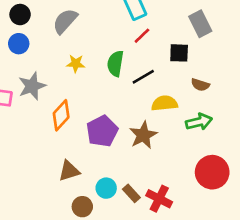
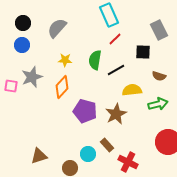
orange diamond: (61, 115) -> (62, 87), moved
purple pentagon: (102, 131) -> (85, 111), turned -30
brown triangle: (69, 171) -> (39, 156), moved
brown rectangle: (131, 193) -> (107, 145), moved

